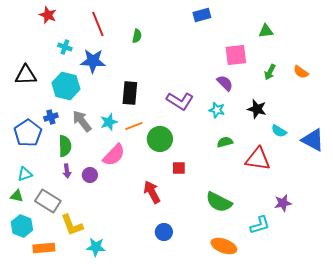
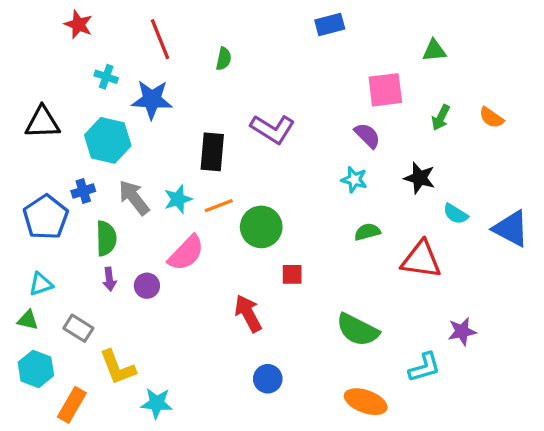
purple L-shape: (180, 101) -> (273, 129), moved
gray rectangle: (48, 201) -> (78, 328), size x0.7
orange rectangle: (44, 248) -> (72, 405), turned -55

